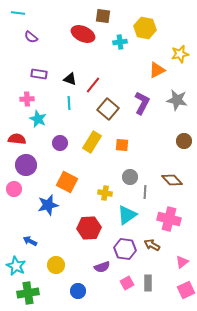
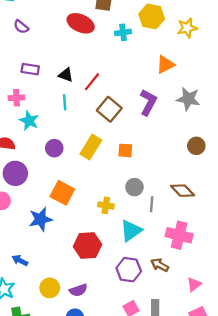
yellow star: (180, 54) -> (187, 28), moved
purple semicircle: (102, 267) -> (78, 290), moved

